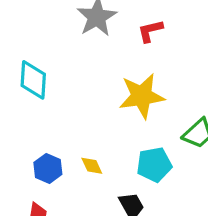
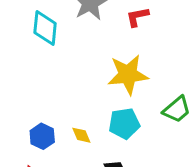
cyan diamond: (33, 80) -> (45, 28), moved
cyan pentagon: (154, 165) -> (124, 123), moved

